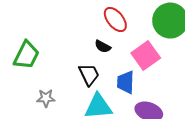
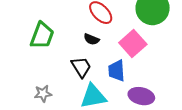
green trapezoid: (26, 55) -> (42, 36), moved

